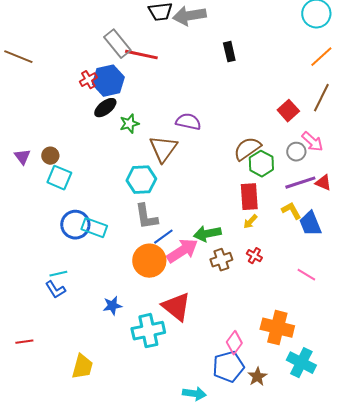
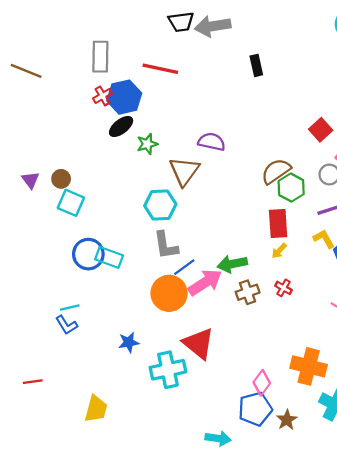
gray rectangle: (117, 44) -> (100, 57), moved, turned 40

